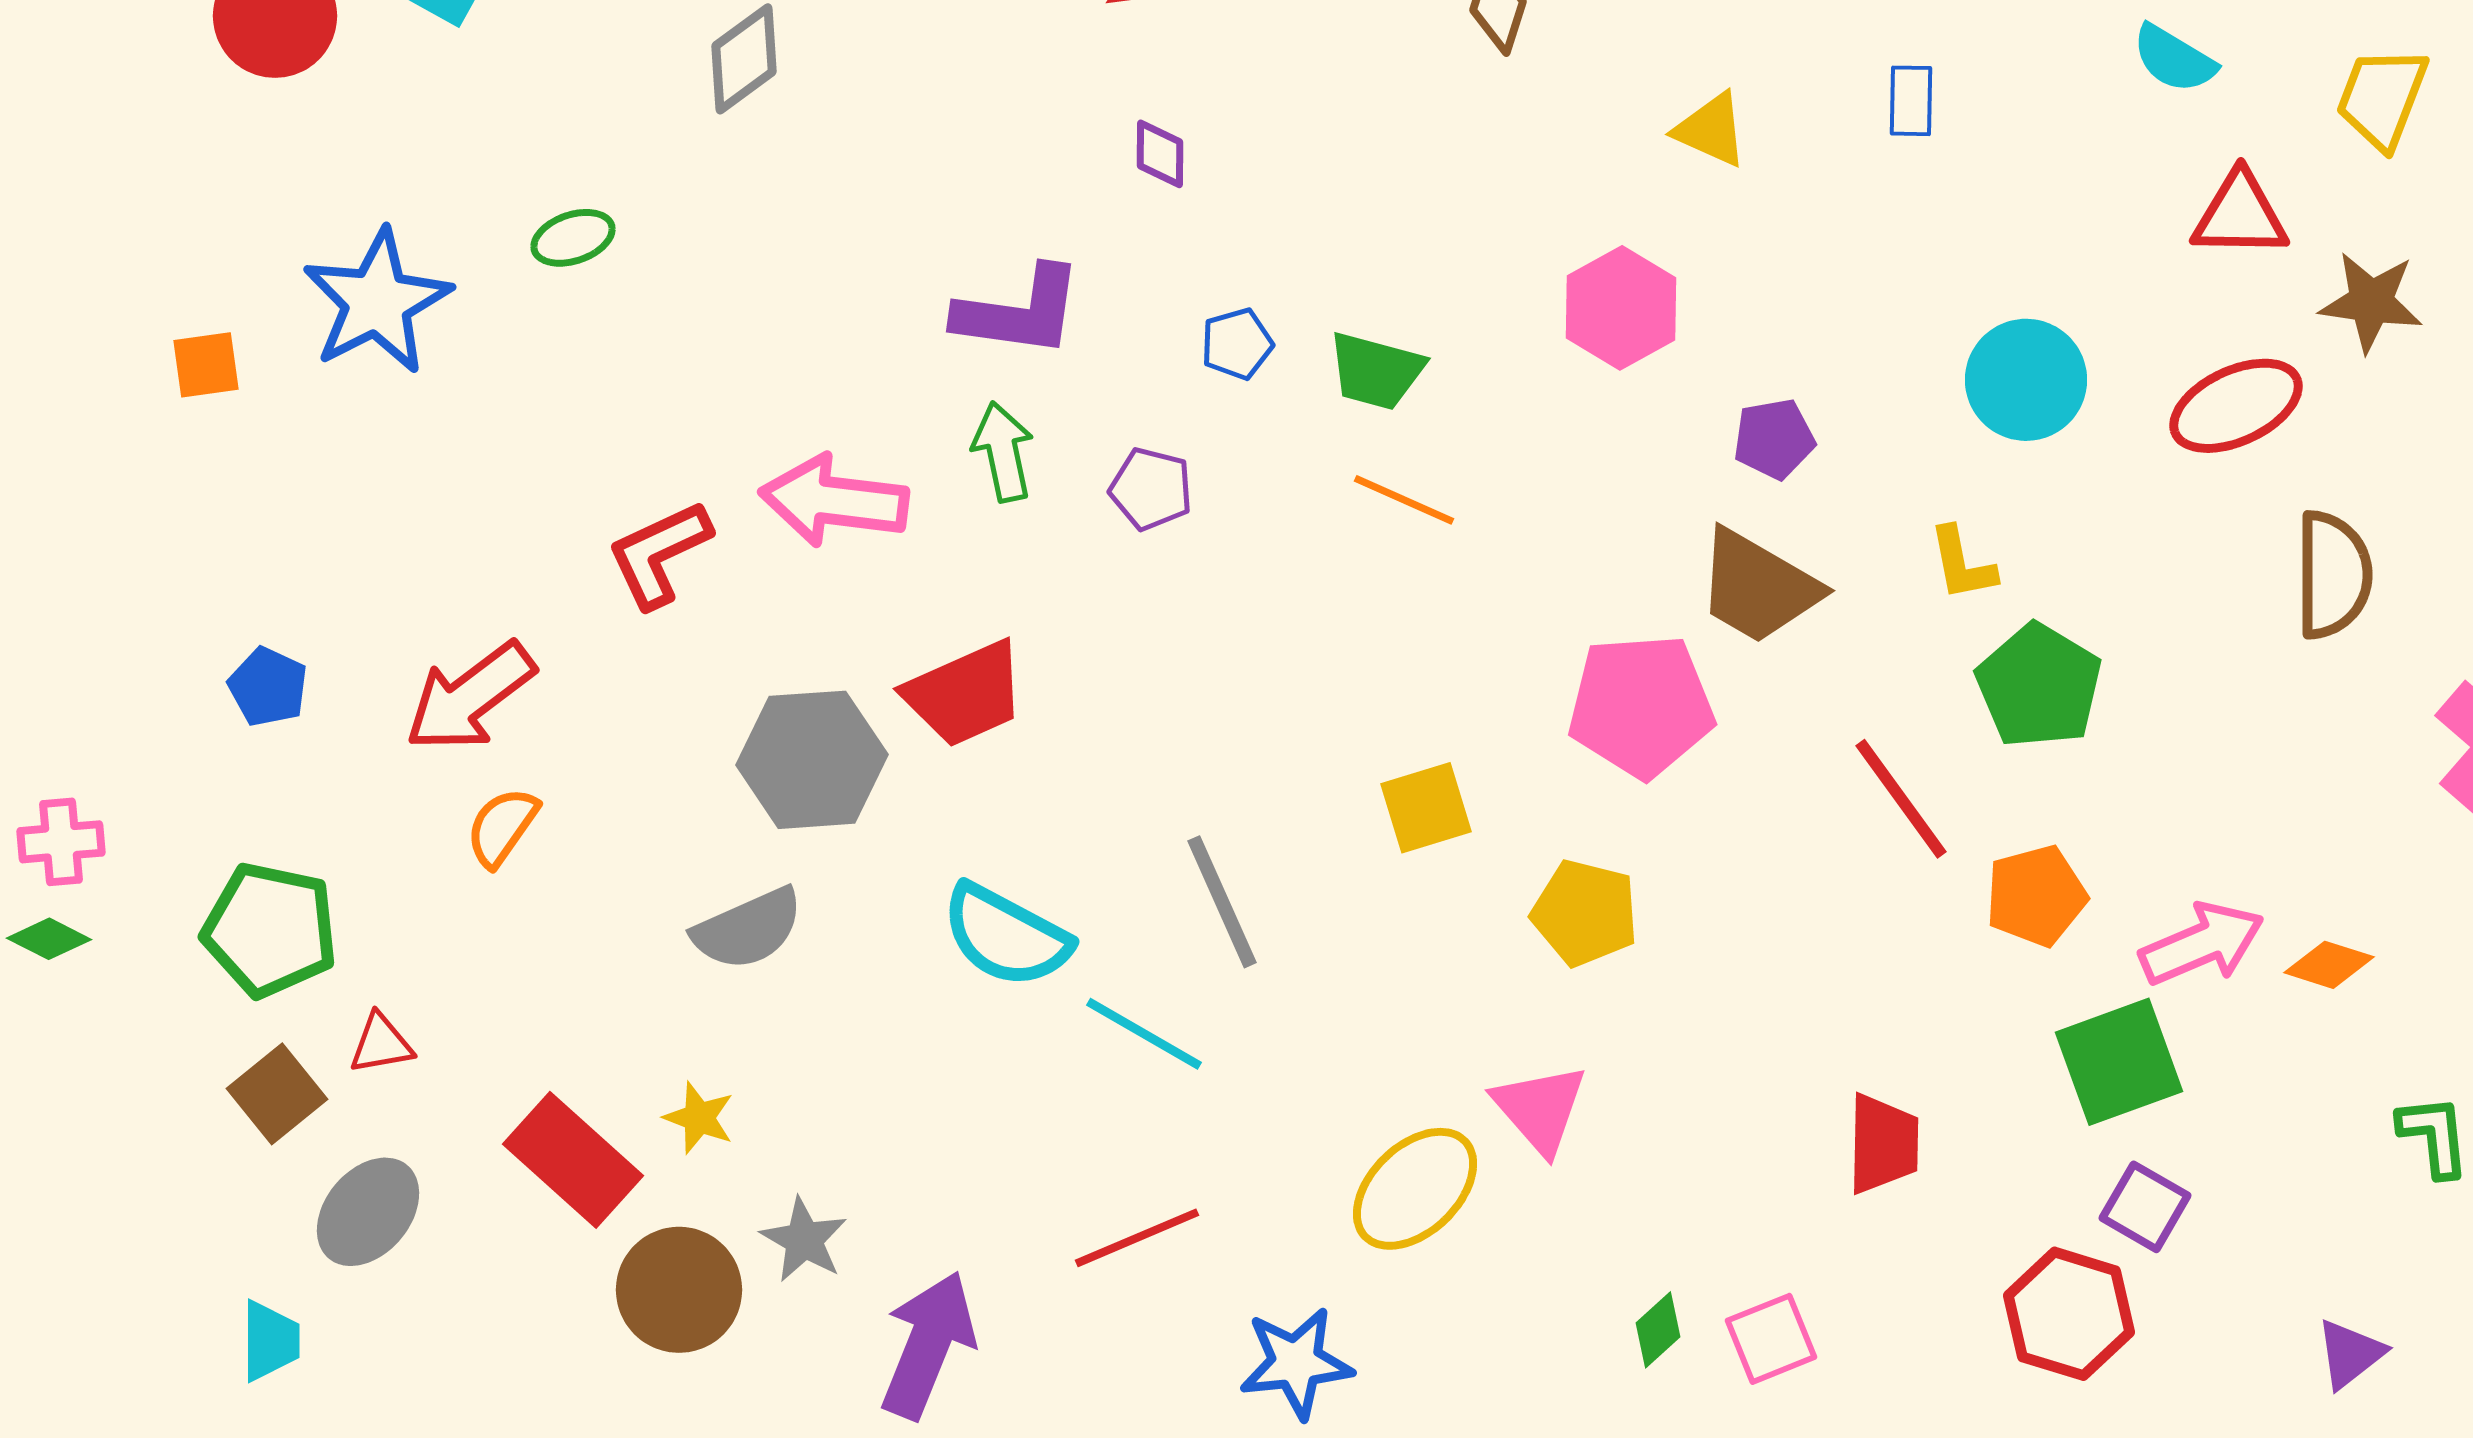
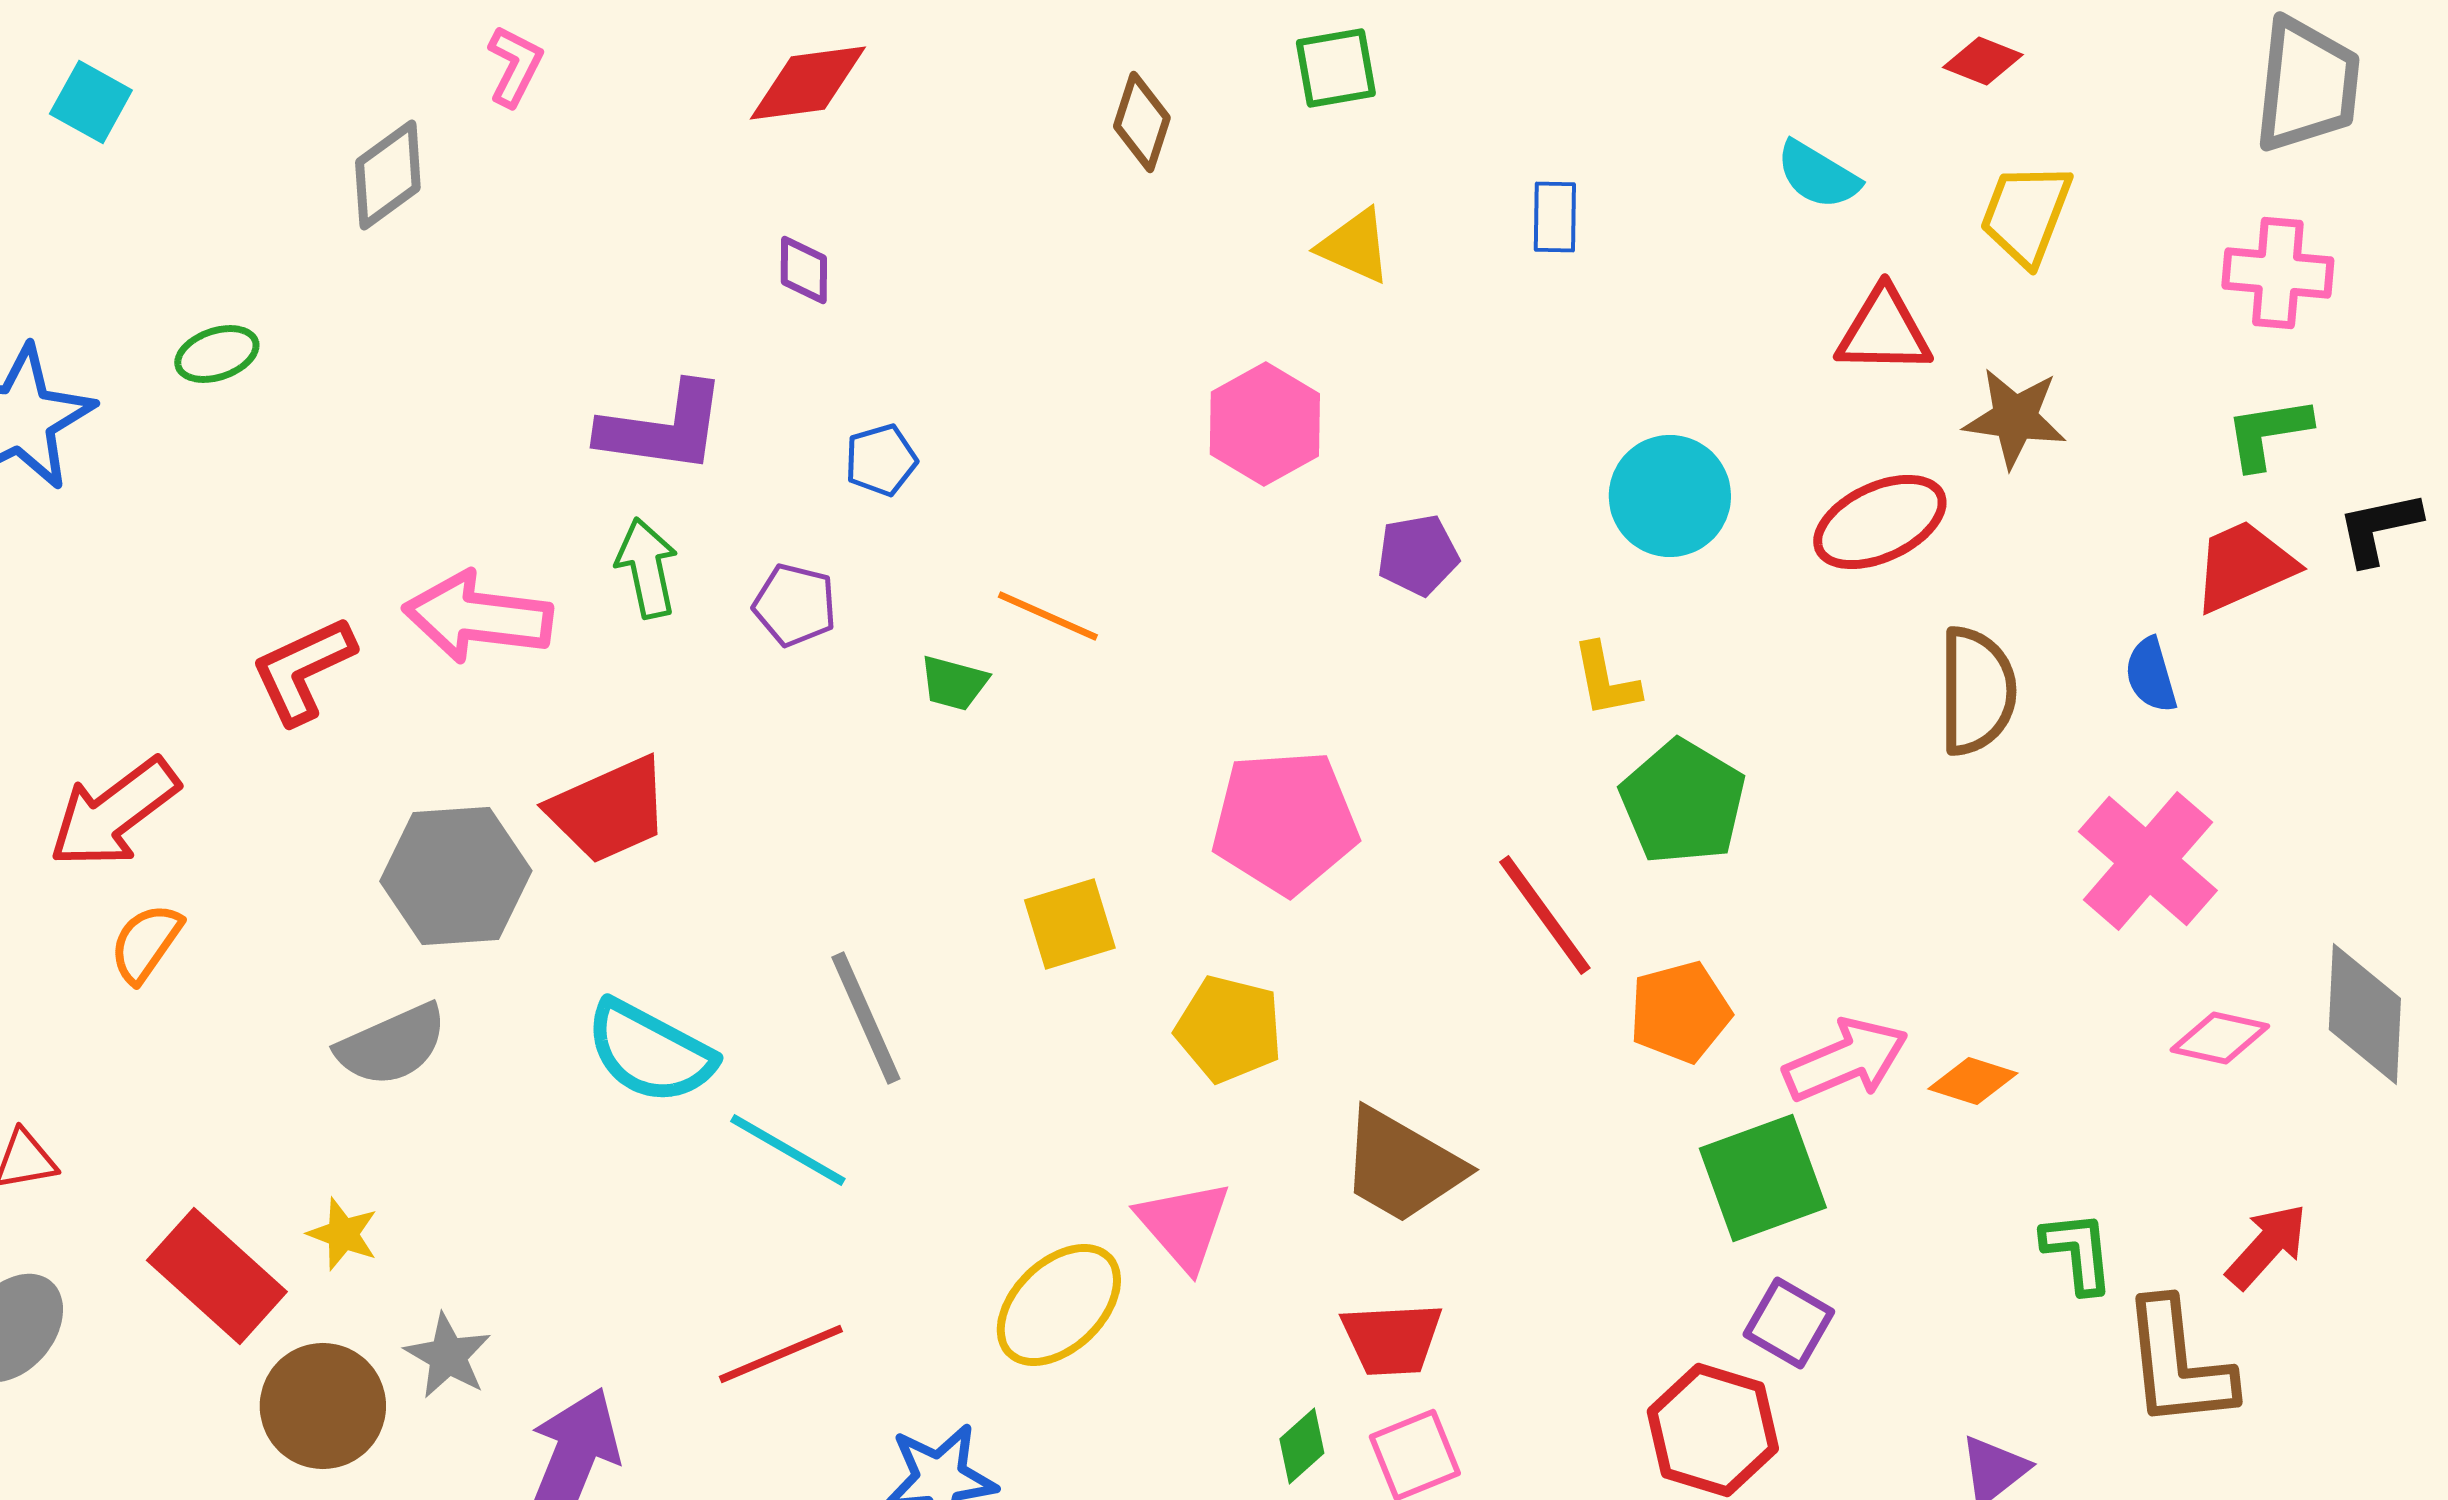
green trapezoid: (1376, 371) -> (954, 683), moved, size x0.7
brown trapezoid: (1758, 587) -> (1402, 1166), moved
red trapezoid: (1883, 1144) -> (1392, 1339), moved, turned 86

